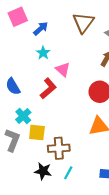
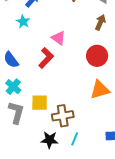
cyan star: (43, 53) -> (23, 22), moved
cyan cross: (23, 116) -> (13, 87), moved

